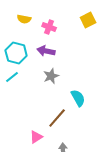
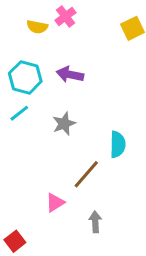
pink cross: (49, 27) -> (65, 16), moved, turned 32
gray star: (51, 76) -> (64, 124), moved
cyan semicircle: (78, 98) -> (118, 144), turned 30

